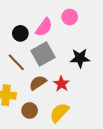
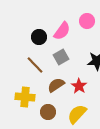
gray square: (43, 54) -> (61, 57), size x0.7

